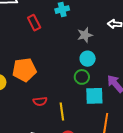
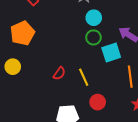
orange pentagon: (24, 70) -> (22, 33), moved
red semicircle: (40, 101) -> (59, 73), turned -32

